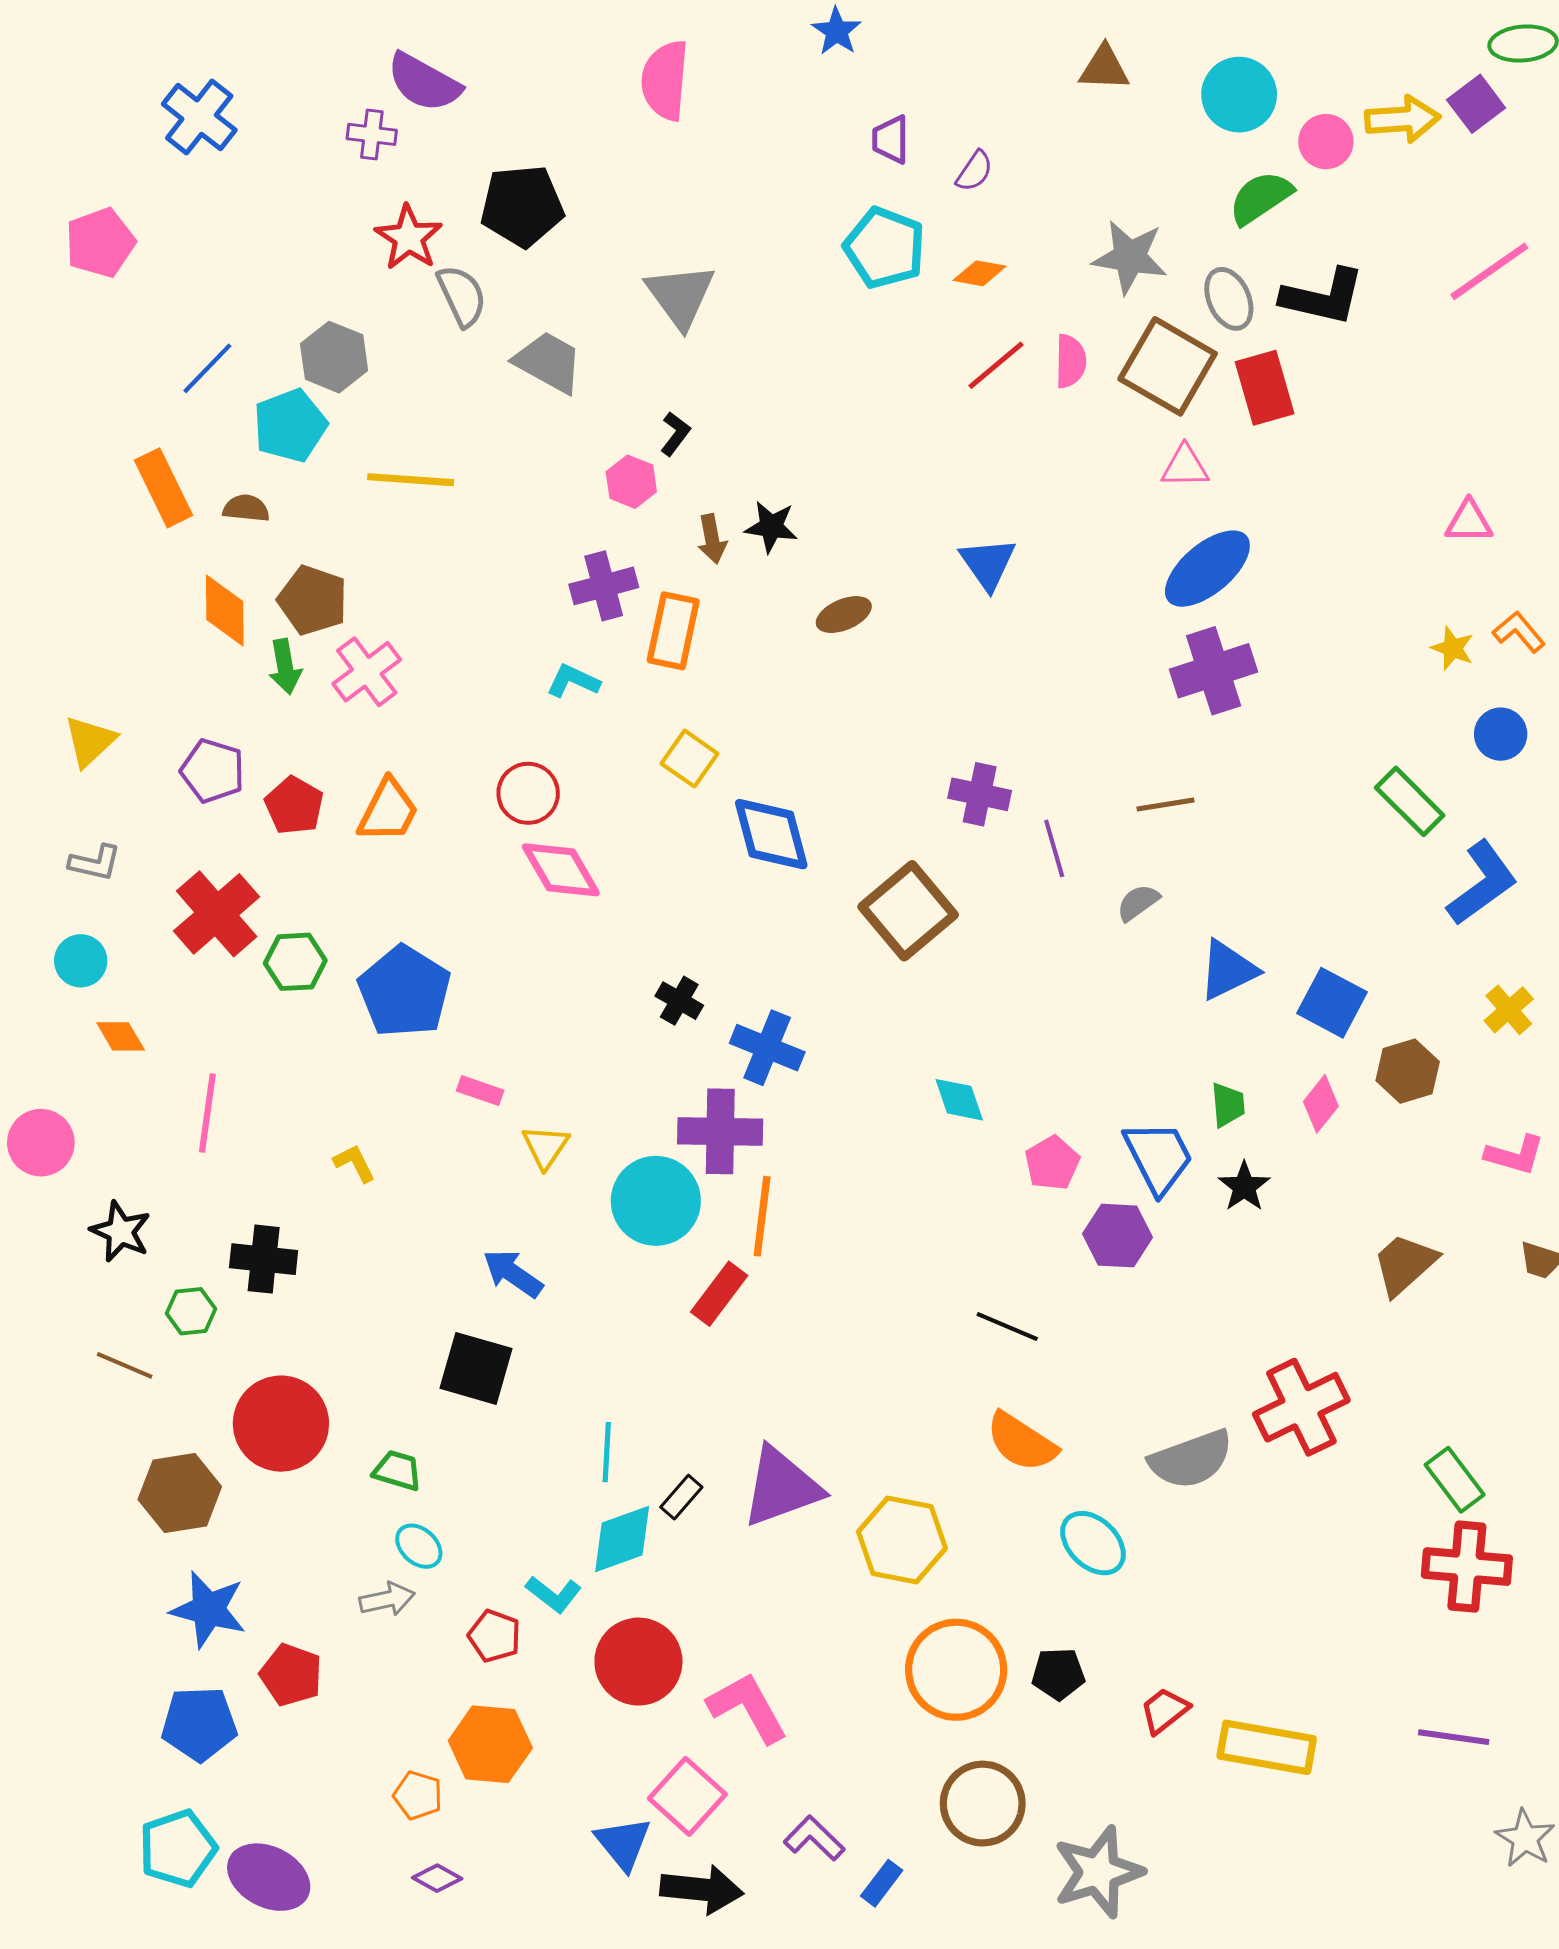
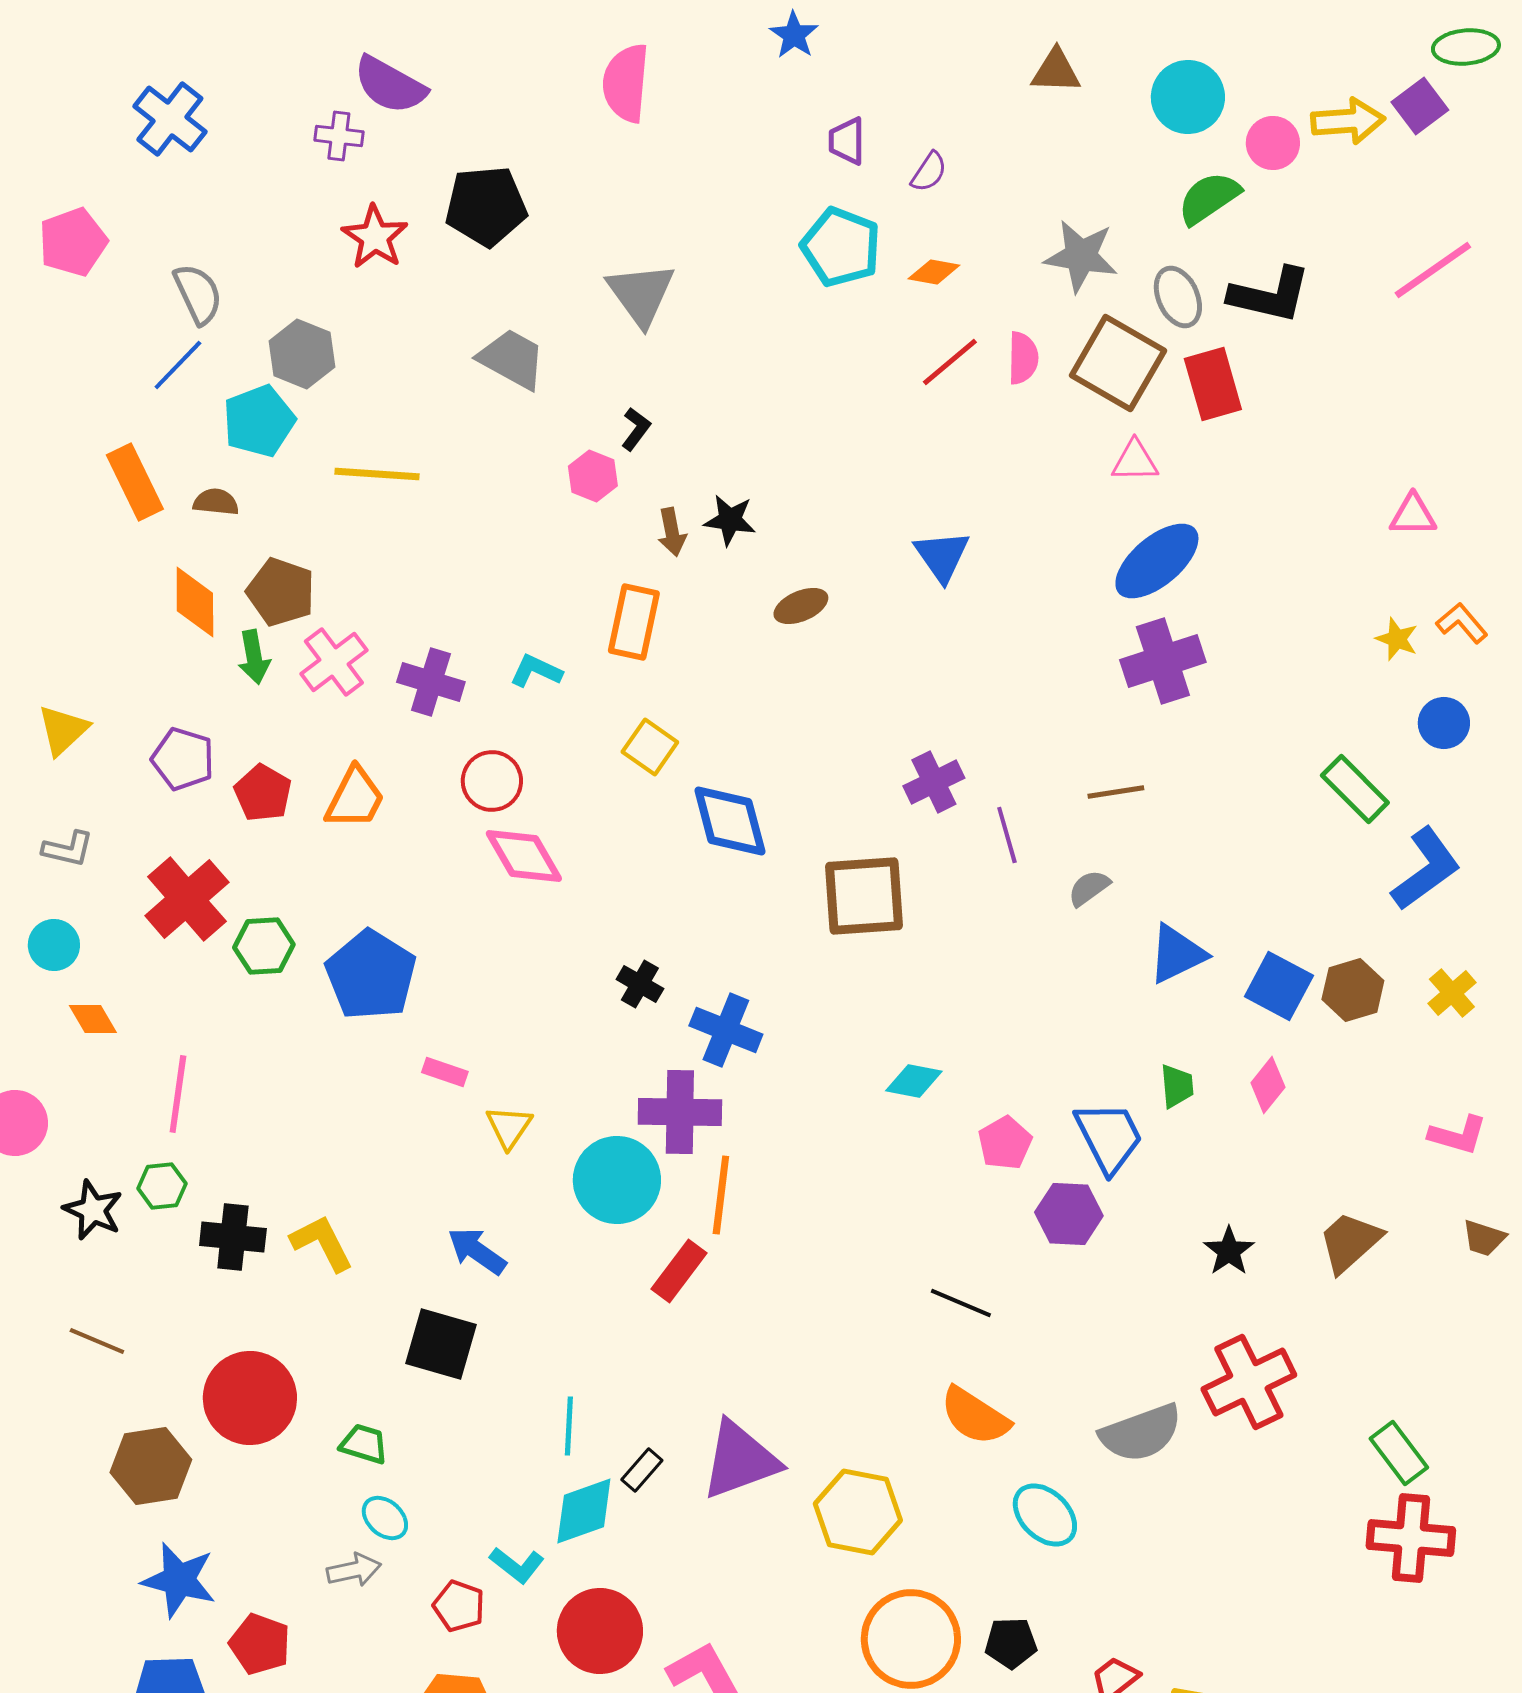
gray semicircle: (462, 296) -> (198, 294), moved
purple cross: (604, 586) -> (431, 682), moved, turned 32
purple cross: (980, 794) -> (934, 782), turned -38
brown square: (908, 911) -> (864, 896), turned 36
brown hexagon: (1408, 1071) -> (1353, 990), moved
cyan diamond: (959, 1100) -> (914, 1081), turned -60
yellow L-shape: (354, 1163) -> (322, 1243), moved, size x1.5
black star: (1244, 1187) -> (1229, 1251), moved
green hexagon: (191, 1311) -> (162, 1186), moved

